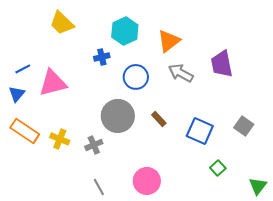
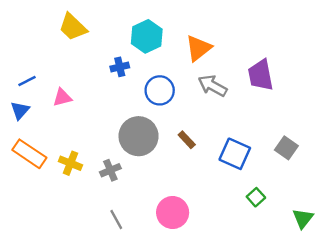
pink triangle: (53, 83) -> (62, 97), size x0.6

